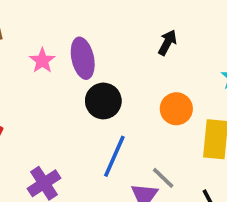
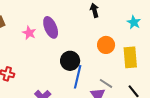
black arrow: (167, 43) -> (94, 10), turned -32
black circle: (103, 101) -> (70, 61), moved

